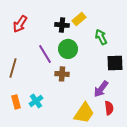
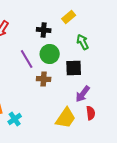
yellow rectangle: (79, 19) -> (69, 17), moved
black square: (115, 63) -> (74, 68), moved
cyan cross: (36, 101) -> (15, 119), moved

